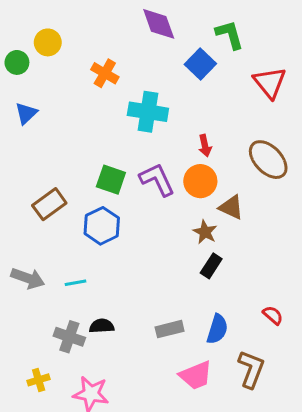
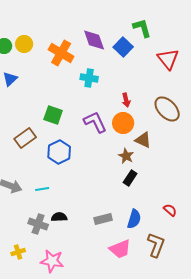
purple diamond: (159, 24) -> (94, 40), moved
yellow circle: (48, 42) -> (24, 44), moved
orange cross: (105, 73) -> (61, 53), size x1.4
cyan cross: (148, 112) -> (89, 78), size x0.7
green square: (111, 180) -> (53, 115), moved

